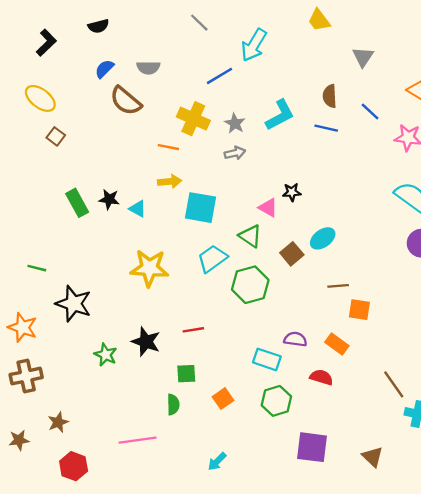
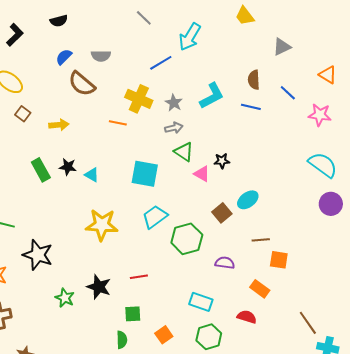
gray triangle: (363, 57) -> (282, 47), turned 30
yellow arrow: (170, 181) -> (59, 125), moved
green triangle: (250, 236) -> (184, 152), moved
purple semicircle: (295, 339) -> (225, 263), moved

